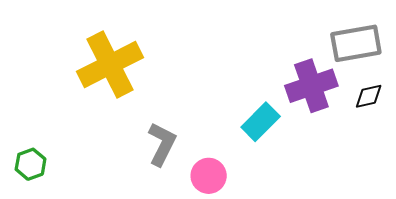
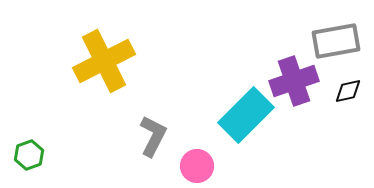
cyan rectangle: (261, 122) -> (246, 115), size x1.5

